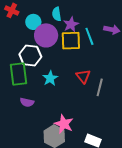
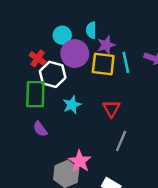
red cross: (12, 10) -> (38, 58), moved
gray line: (100, 87) -> (121, 141), moved
purple semicircle: (27, 102) -> (40, 129), turned 32

